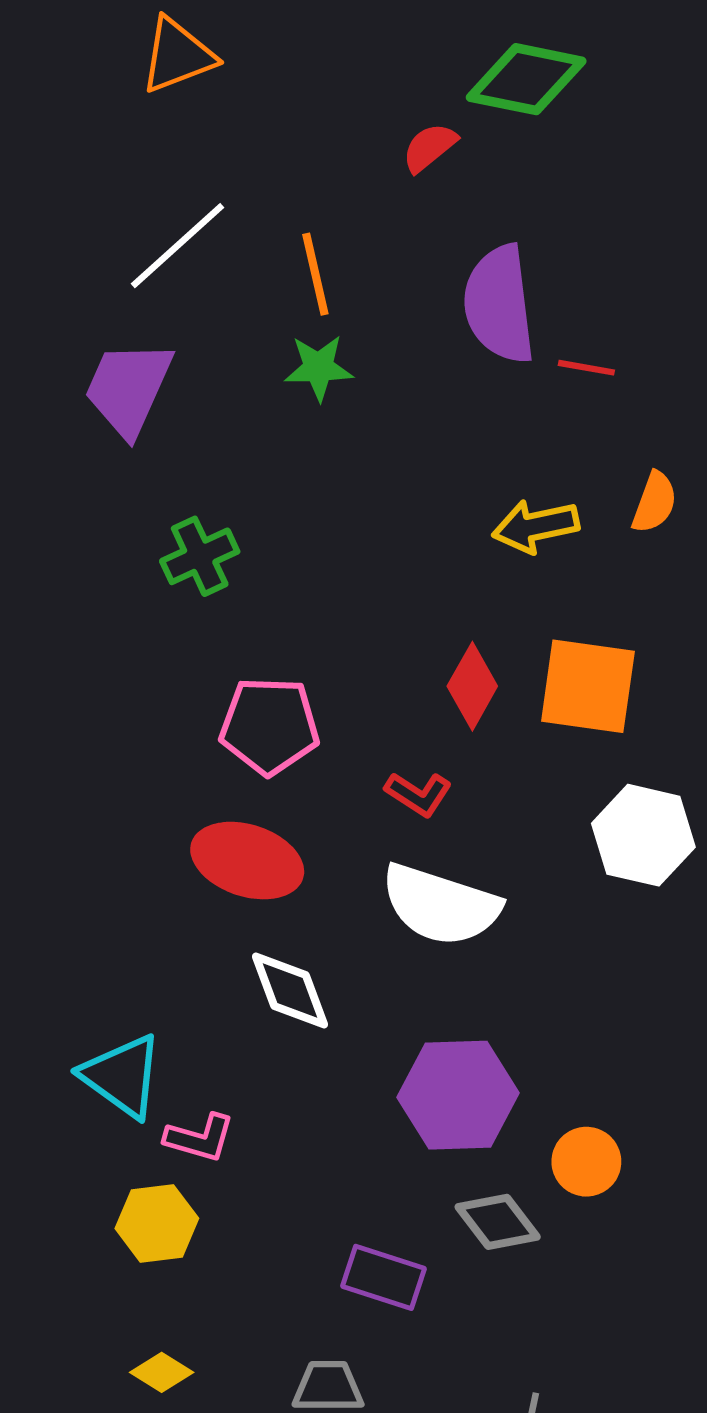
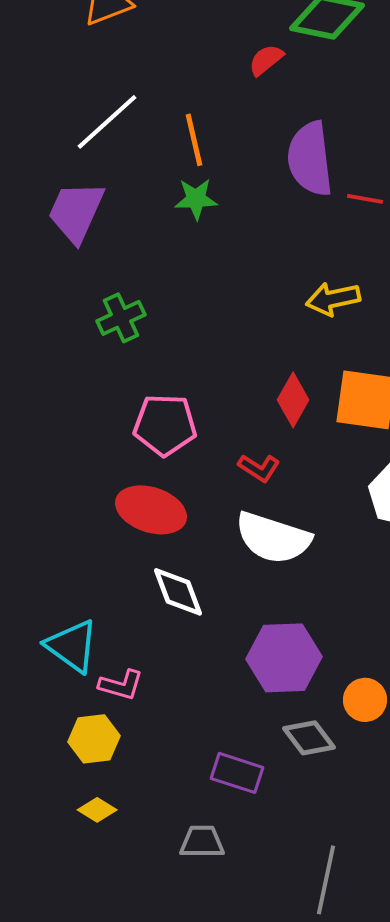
yellow diamond: (162, 1372) -> (97, 810), moved

